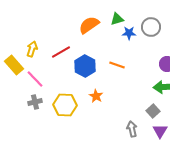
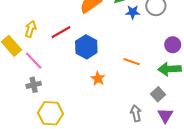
orange line: (117, 65) -> (132, 62), moved
yellow hexagon: (65, 105) -> (50, 113), moved

